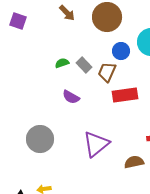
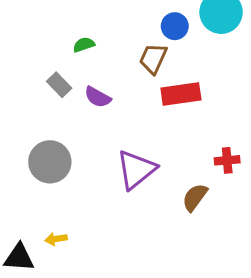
gray rectangle: (84, 65) -> (59, 85), moved
brown semicircle: (134, 162) -> (195, 197), turned -42

